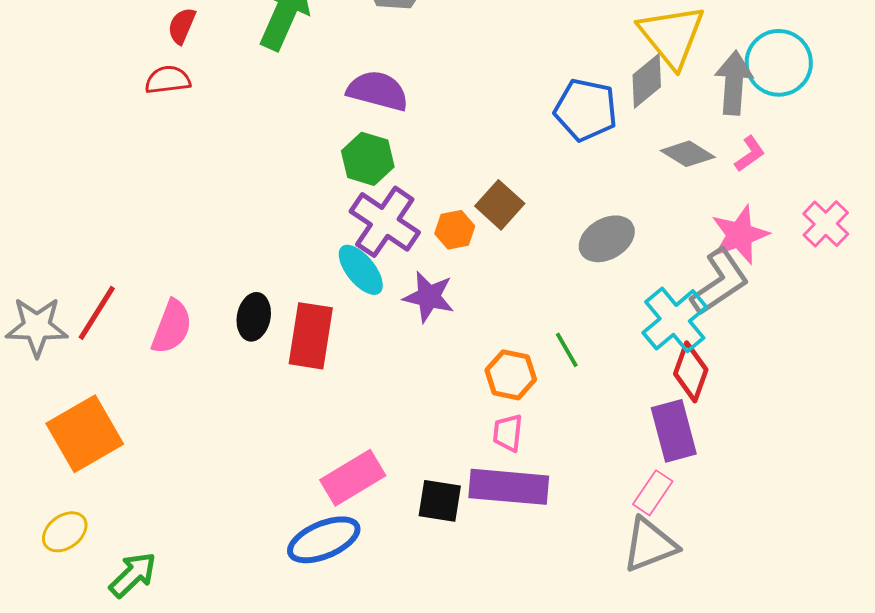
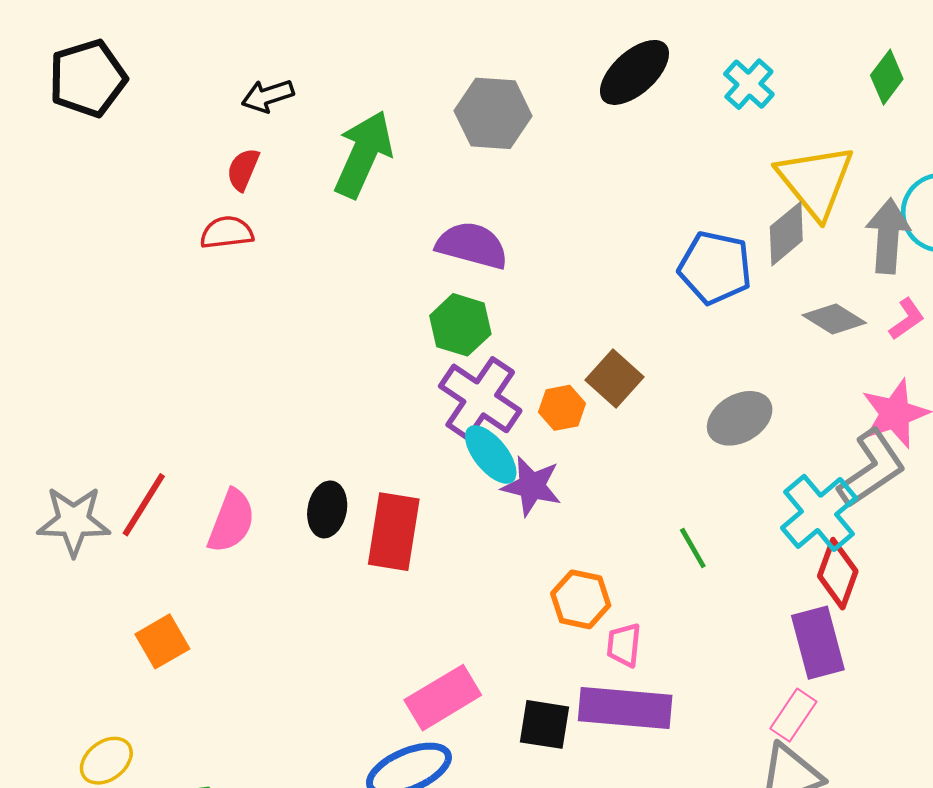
cyan ellipse: (361, 270) -> (491, 455), moved
orange hexagon: (511, 375) -> (581, 599), moved
orange square: (85, 434) -> (162, 641), moved, size x0.6

